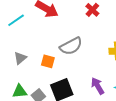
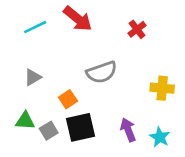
orange square: (48, 61) -> (68, 99), moved, turned 32

